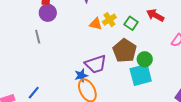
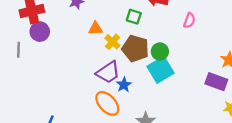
yellow cross: (109, 20) -> (112, 42), moved
gray line: (38, 37) -> (19, 50), moved, turned 32
blue star: (81, 75) -> (124, 85), moved

